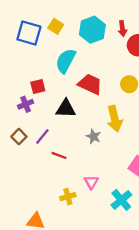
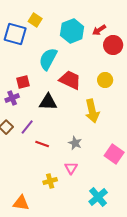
yellow square: (56, 26) -> (35, 20), moved
red arrow: (122, 29) -> (99, 30), turned 64
gray star: (93, 137) -> (75, 143), moved
cyan cross: (121, 200) -> (98, 197), moved

